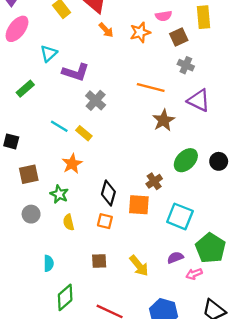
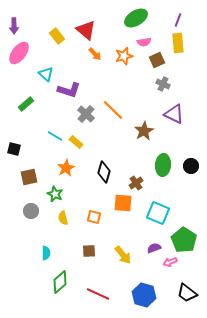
cyan triangle: (49, 53) -> (46, 74), turned -35
orange line: (151, 87) -> (113, 110), moved, turned 30
green ellipse: (186, 160) -> (163, 165), turned -40
black diamond: (108, 193) -> (104, 172), moved

